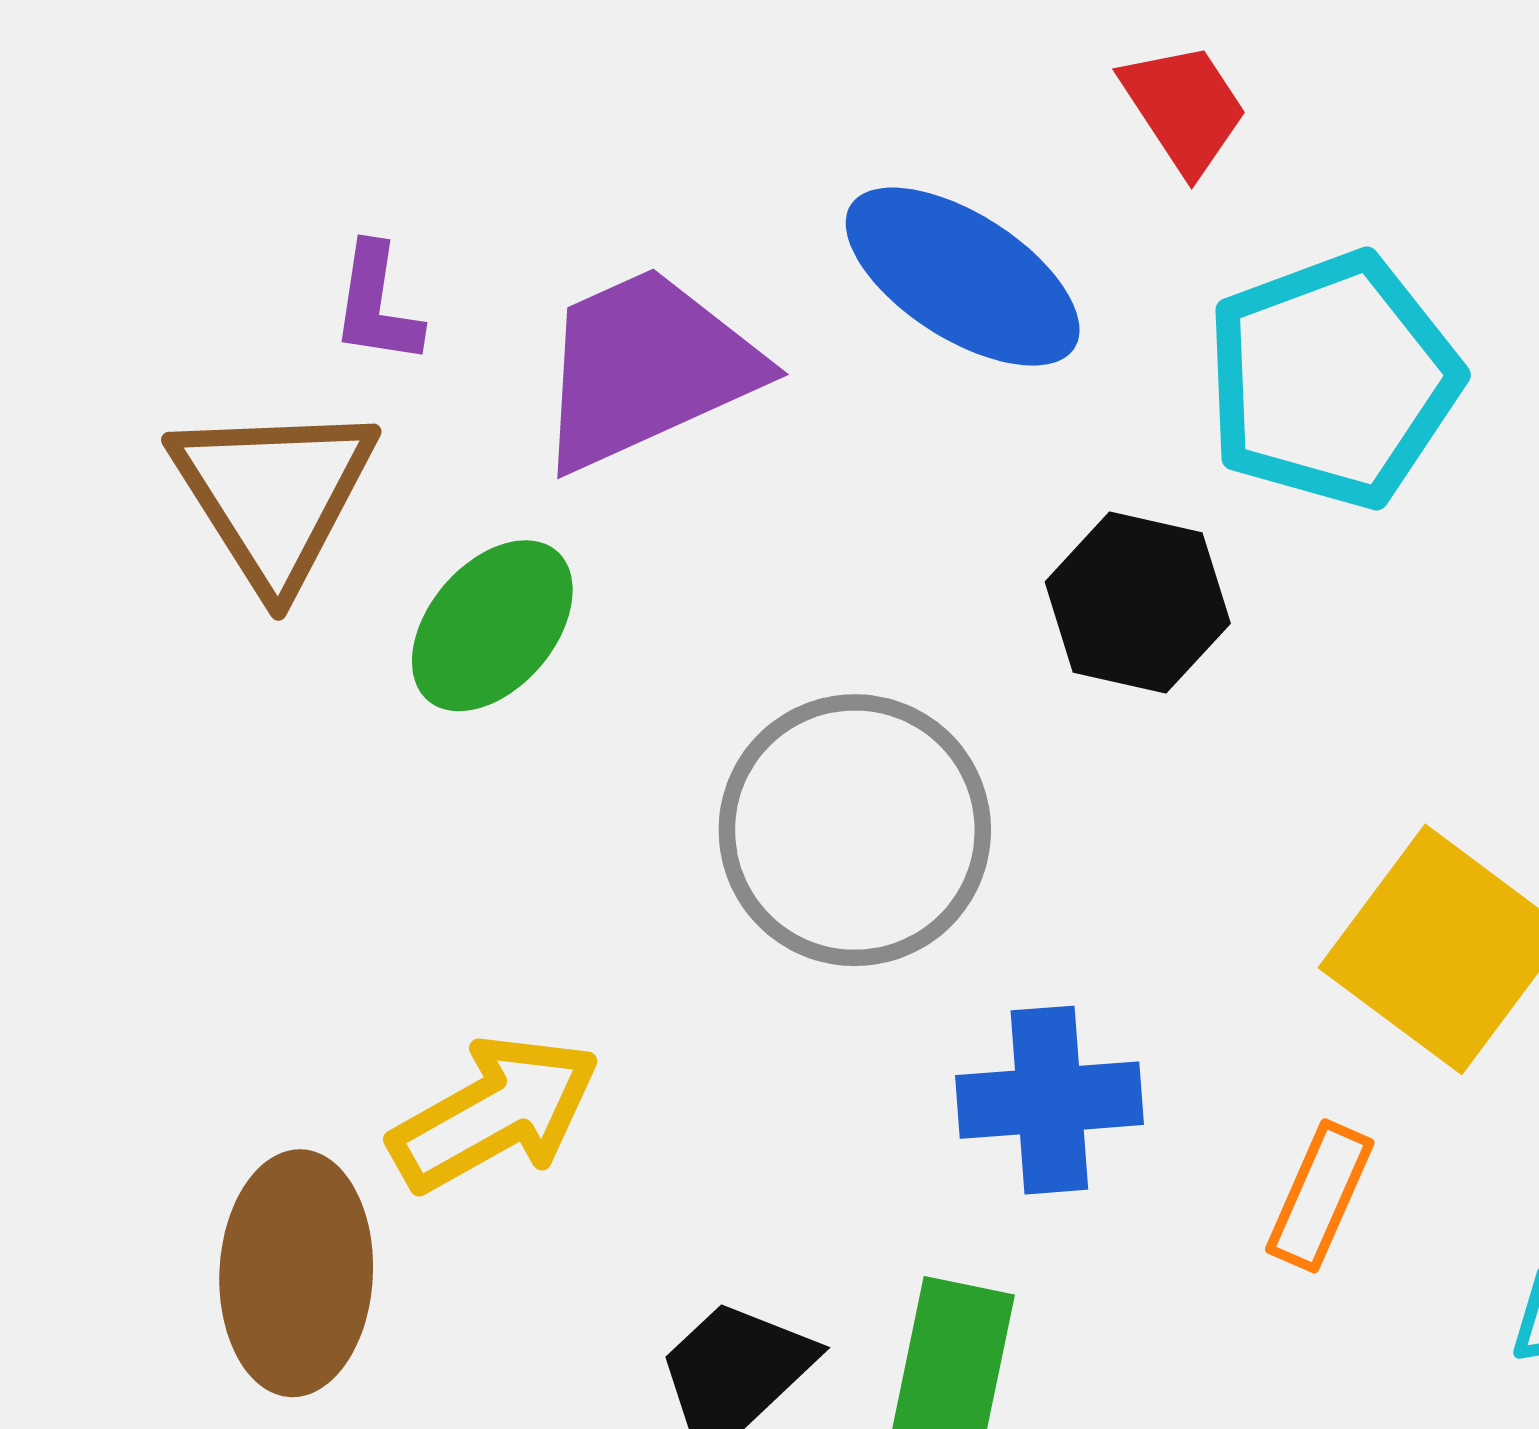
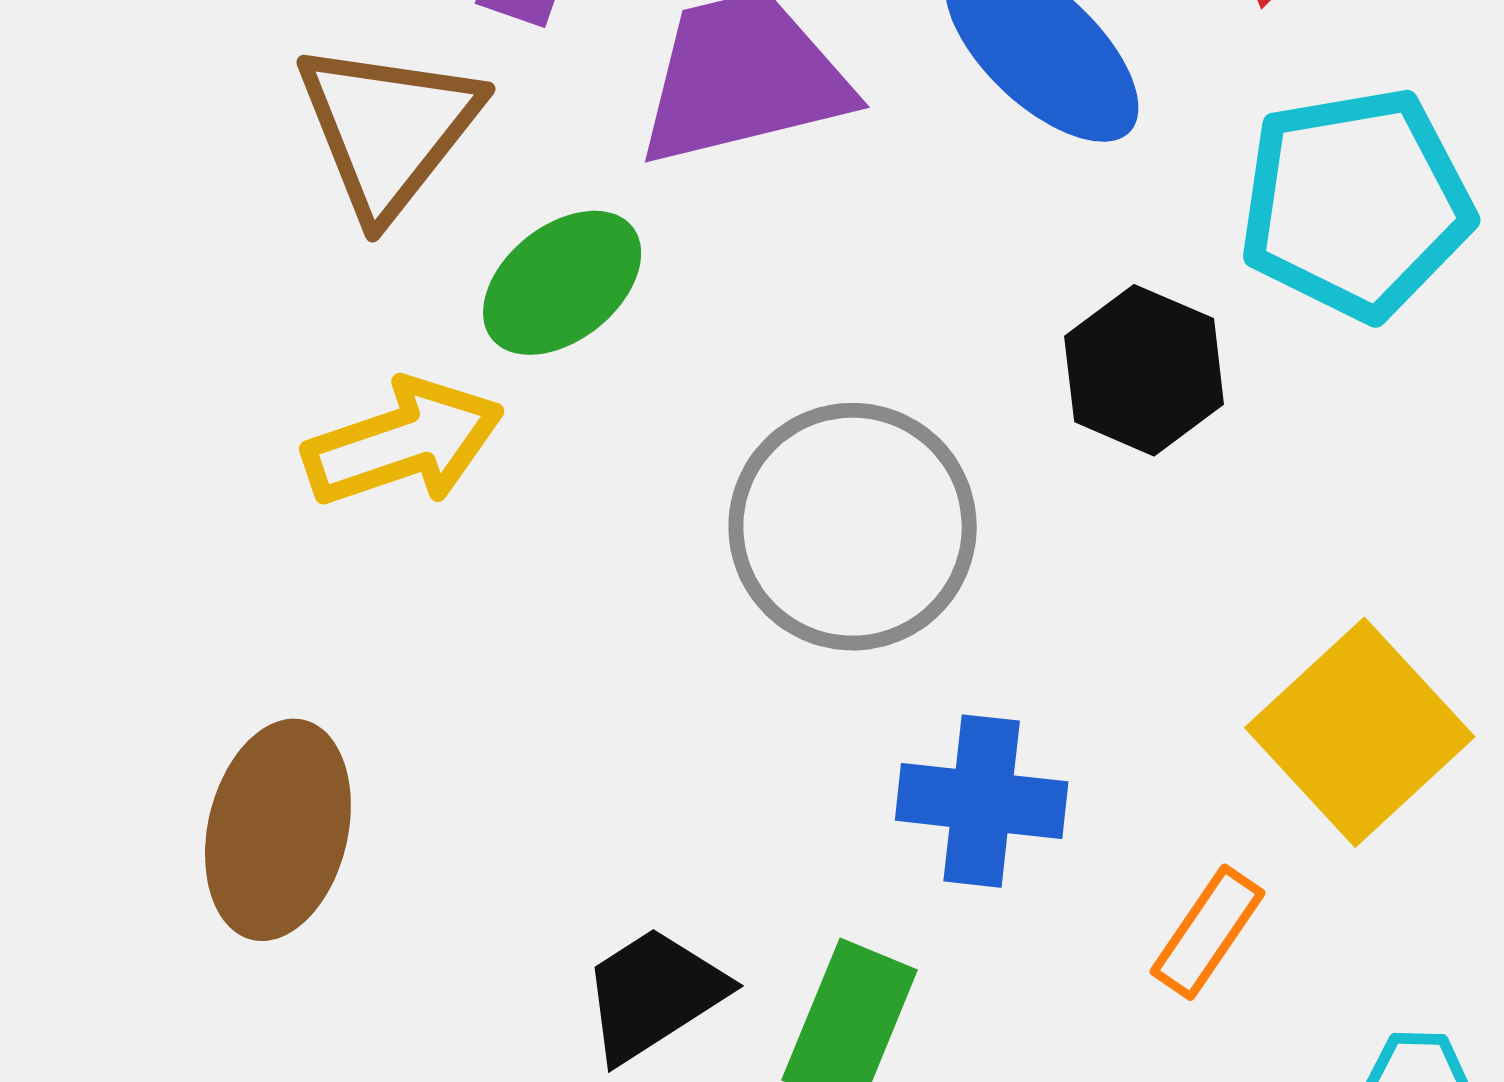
yellow arrow: (495, 1113) -> (404, 443), moved

